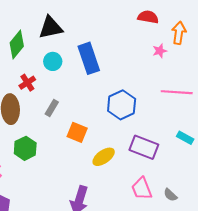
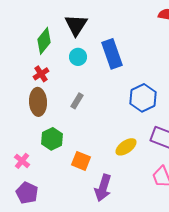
black triangle: (51, 28) -> (76, 25), turned -45
red cross: (27, 83) -> (41, 74), moved
orange square: (77, 132) -> (81, 161), moved

